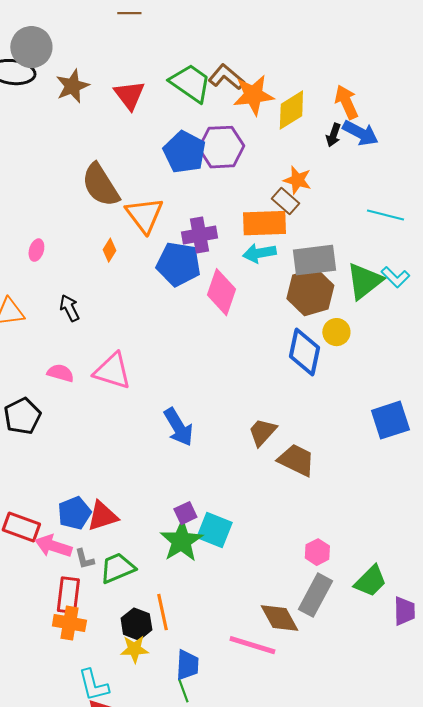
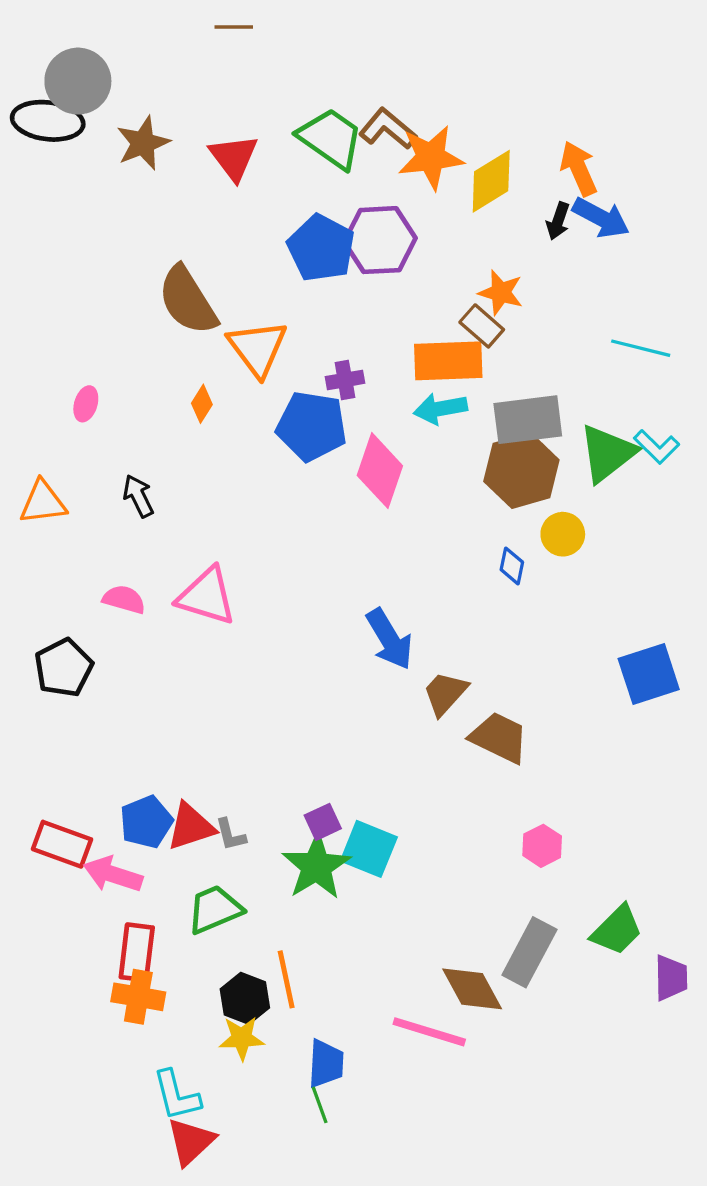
purple cross: (199, 235) -> (345, 380), size x0.7
blue diamond: (304, 352) -> (512, 566), size x0.5
blue arrow: (178, 427) -> (389, 639), moved
pink hexagon: (317, 552) -> (542, 846), moved
gray L-shape: (84, 559) -> (231, 835), moved

